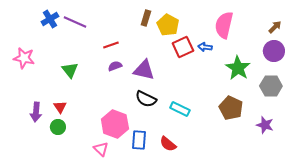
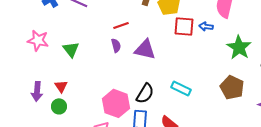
red line: (111, 45) -> (121, 25), moved
red square: (183, 47) -> (184, 26), turned 30
pink star: (24, 58) -> (38, 40), moved
purple semicircle: (115, 66) -> (116, 45), turned 96
black semicircle: (146, 99) -> (145, 93), moved, turned -85

